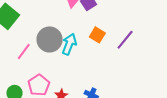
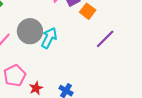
orange square: (97, 35) -> (88, 11), moved

